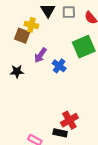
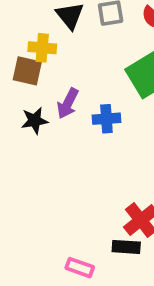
blue cross: (59, 66) -> (106, 119), turned -32
black star: (17, 71) -> (35, 121), moved

